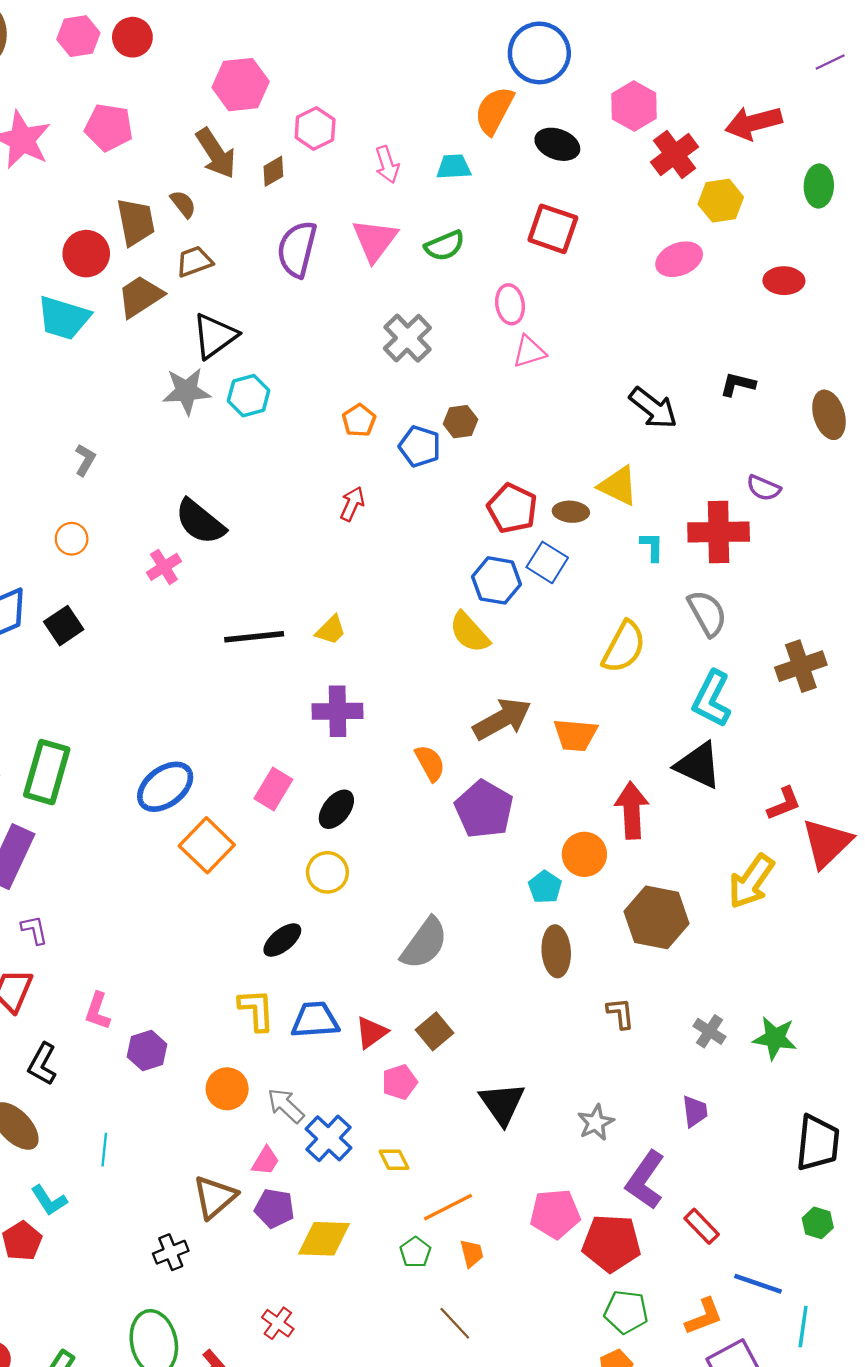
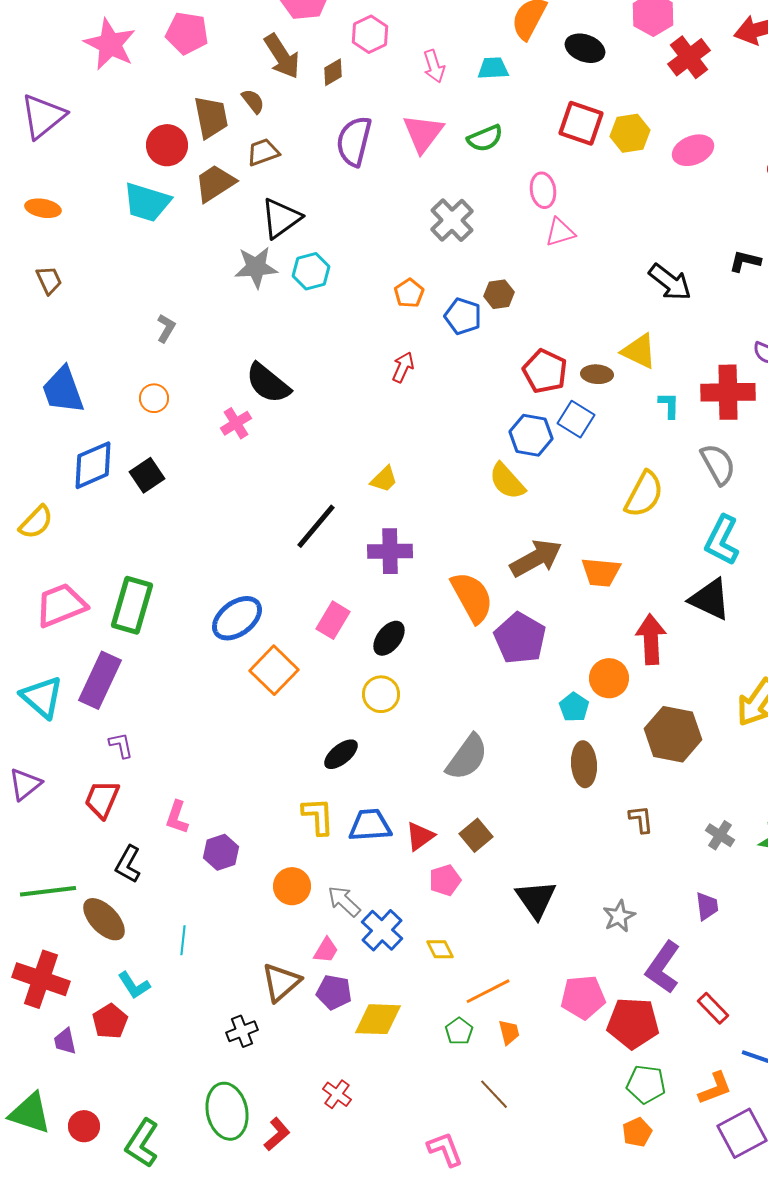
yellow hexagon: (721, 201) -> (630, 133), moved
black line: (254, 637) -> (316, 526), moved, turned -44
orange semicircle: (430, 763) -> (472, 597), size x1.6

